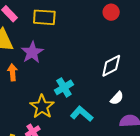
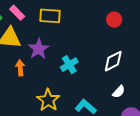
red circle: (111, 12) -> (114, 20), moved
cyan cross: (64, 87) -> (69, 65), moved

